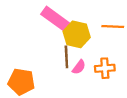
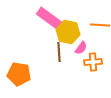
pink semicircle: (79, 67) -> (81, 48), moved

